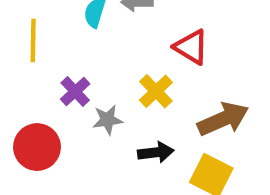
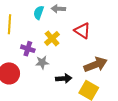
purple cross: (75, 91) -> (28, 49), turned -32
yellow cross: (156, 91) -> (52, 38), moved

